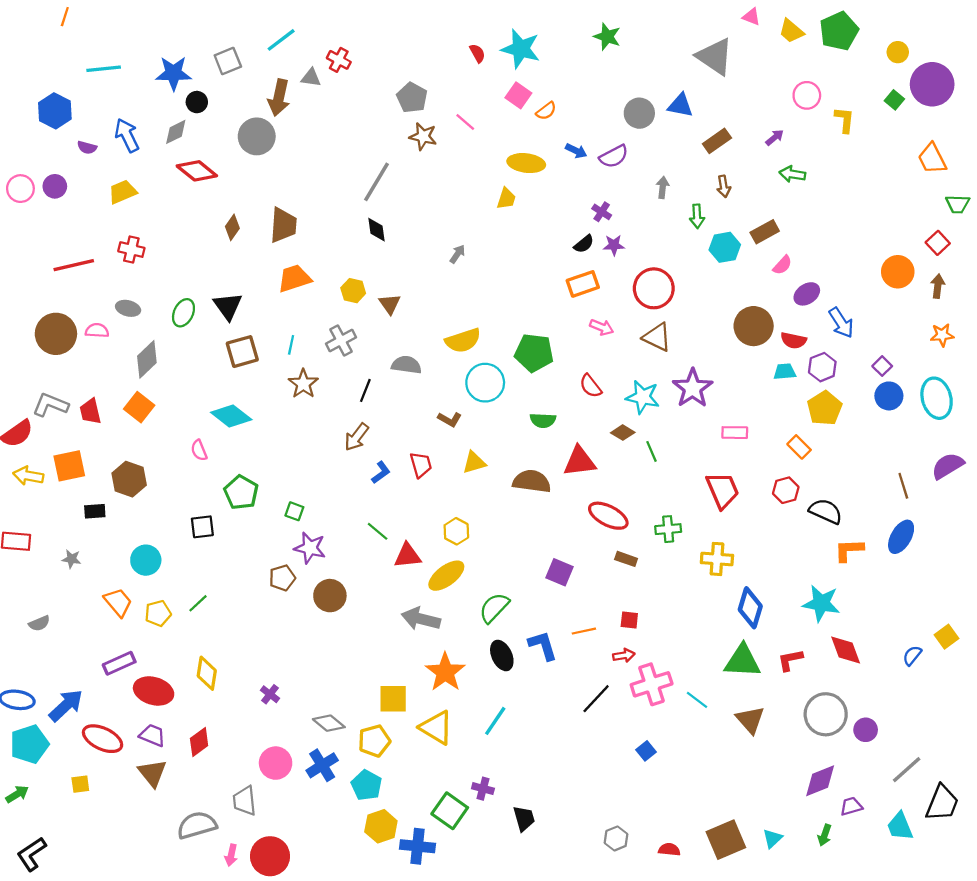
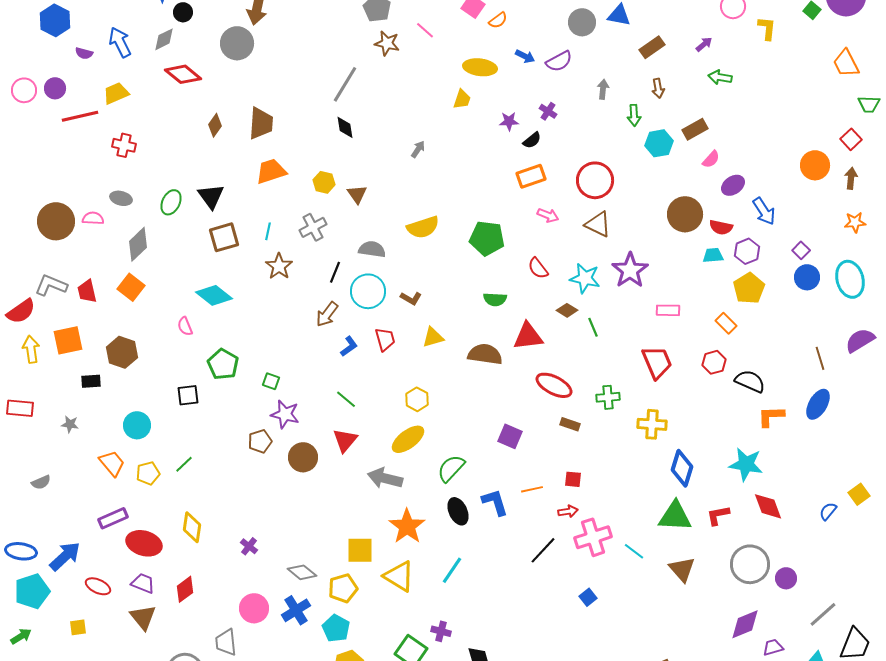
purple star: (614, 245) -> (509, 121), moved
red line: (74, 265) -> (80, 116), moved
cyan circle: (485, 383) -> (368, 291), moved
yellow arrow: (28, 476) -> (31, 349), turned 72
red triangle: (408, 556) -> (345, 440), moved, turned -44
red ellipse: (103, 739) -> (98, 586), size x0.7

